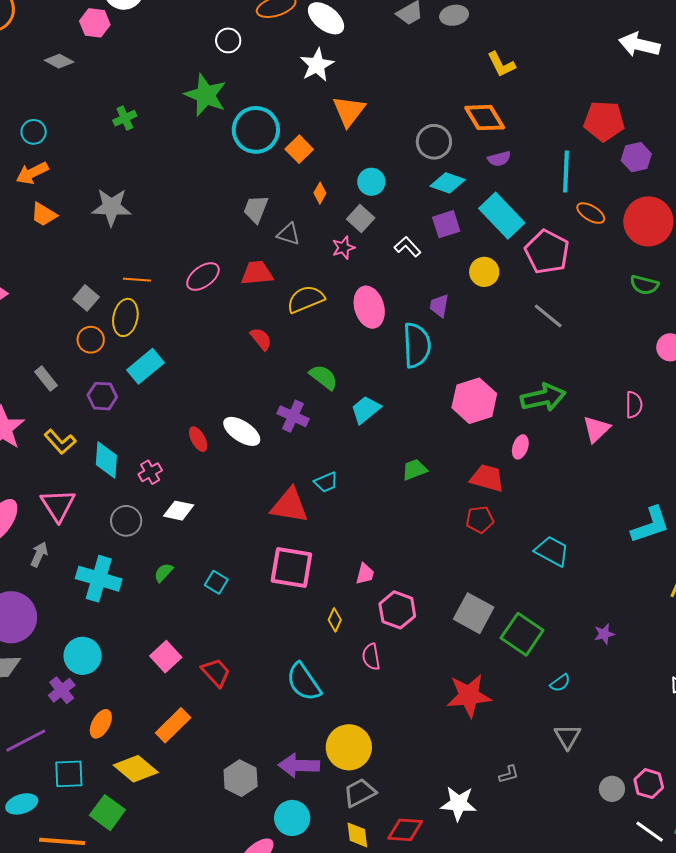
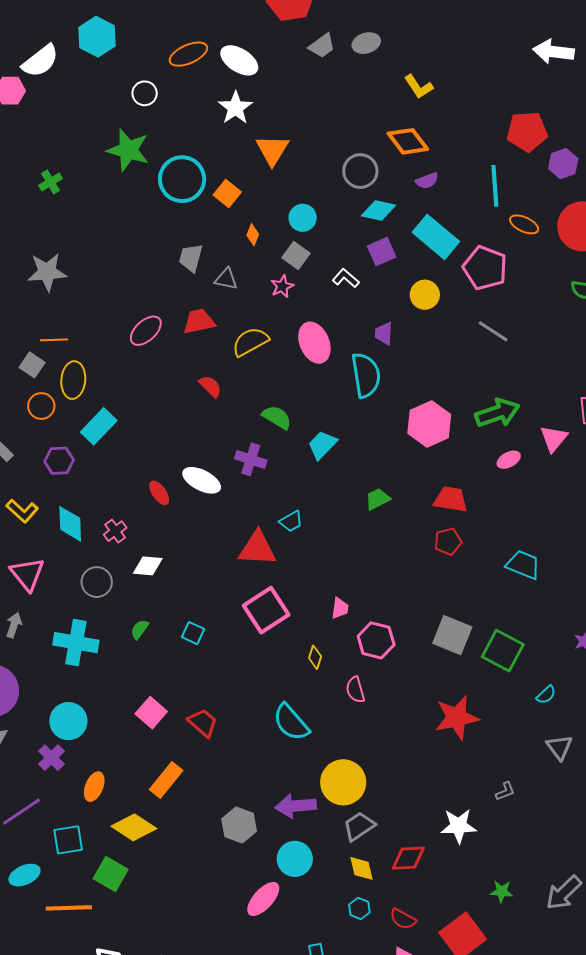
orange line: (137, 280) -> (54, 340), moved
pink ellipse: (520, 447) -> (509, 460), moved, turned 50
pink square: (291, 568) -> (266, 610), turned -36

